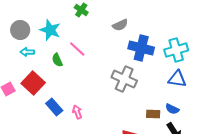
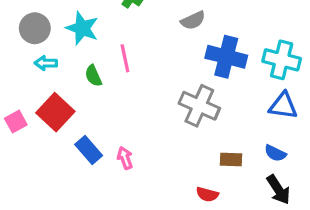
pink line: (77, 49) -> (125, 58), turned 36
cyan cross: (176, 50) -> (282, 60), turned 30
brown rectangle: (153, 114) -> (231, 160), moved

